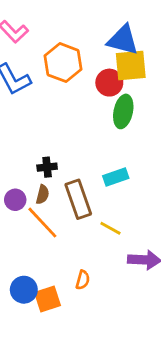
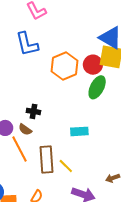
orange hexagon: (63, 63) -> (64, 66), moved
brown semicircle: (43, 194) -> (25, 130), turned 96
brown rectangle: (78, 199) -> (46, 159), moved

